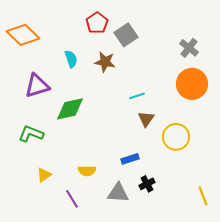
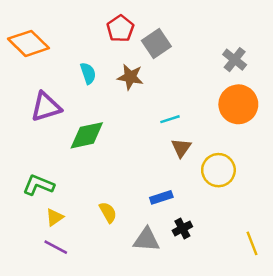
green L-shape: (31, 134) -> (38, 185), moved
yellow semicircle: (87, 171) -> (108, 212), turned -120
purple line: (72, 199) -> (56, 247), moved, turned -30

